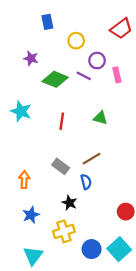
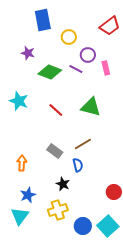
blue rectangle: (47, 22) -> (43, 20), size x1.5
green triangle: (100, 118) -> (91, 107), size x1.5
red line: (62, 121) -> (56, 110), turned -56
cyan triangle: (33, 256) -> (20, 216), moved

